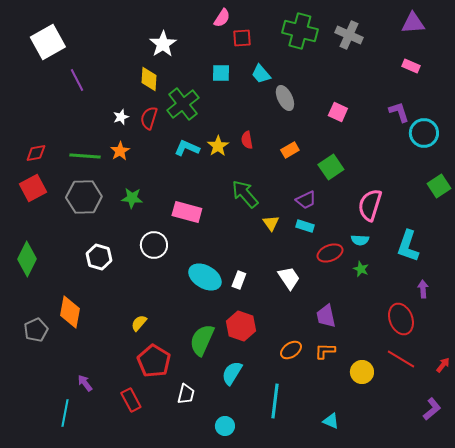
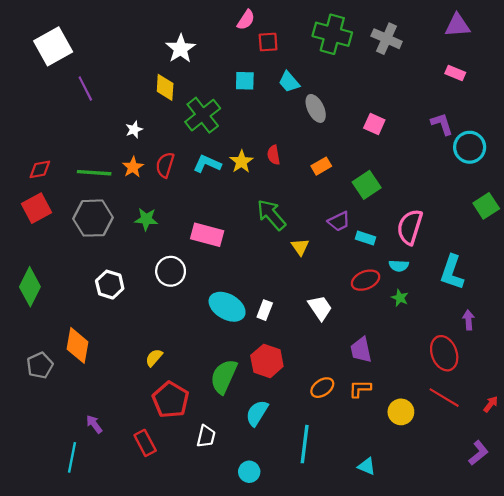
red semicircle: (149, 118) -> (165, 165), moved
cyan rectangle: (305, 226) -> (366, 238), moved

